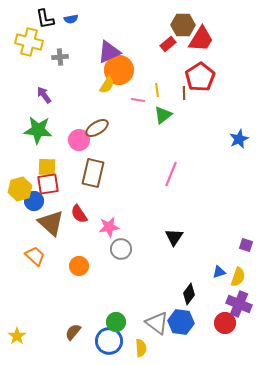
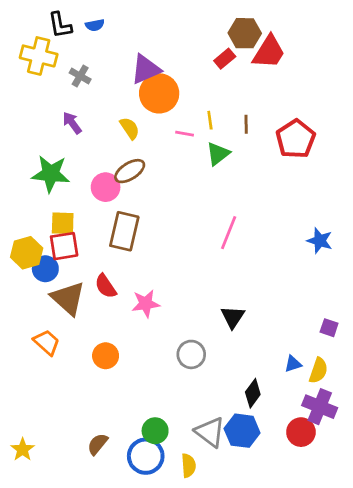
gray cross: (60, 57) -> (80, 76), turned 35
red pentagon: (200, 77) -> (296, 139), moved
yellow semicircle: (107, 85) -> (130, 128), moved, turned -66
purple arrow: (44, 95) -> (72, 123), moved
blue star: (239, 139) -> (320, 241), moved, turned -30
gray circle: (121, 249) -> (191, 354), moved

